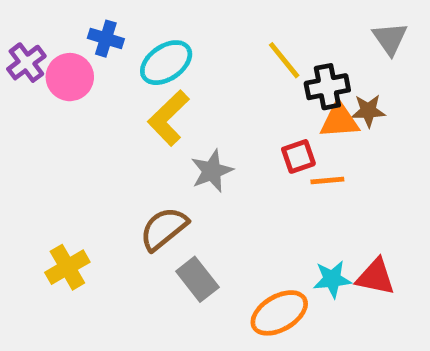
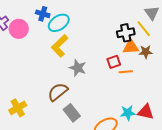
blue cross: (106, 39) -> (43, 14), moved
yellow line: (284, 60) -> (144, 29), moved
brown star: (368, 111) -> (146, 52), moved
gray star: (212, 171) -> (78, 68), turned -30

